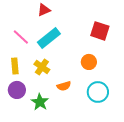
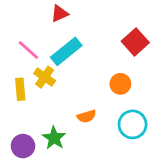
red square: (100, 31) -> (135, 42), turned 30
yellow cross: (42, 67) -> (45, 77), moved
purple circle: (17, 90) -> (23, 146), moved

